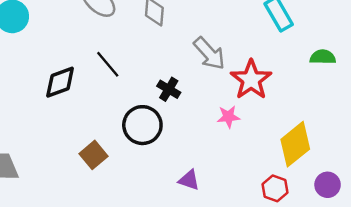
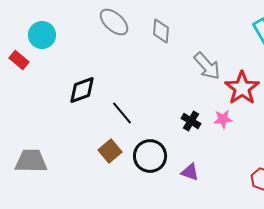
black line: (108, 64) -> (122, 113), moved
black cross: (169, 89) -> (191, 121), moved
black circle: (142, 125) -> (150, 156), moved

